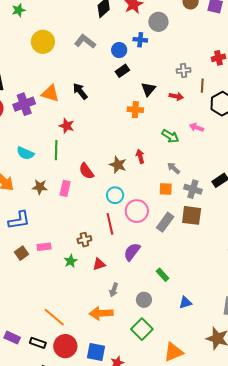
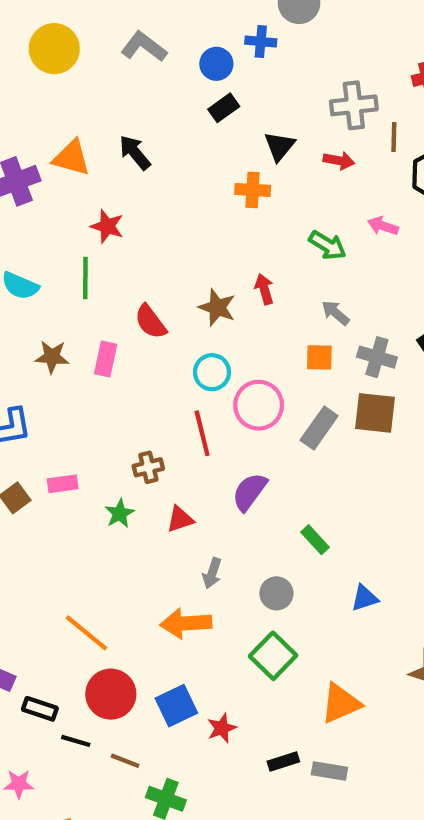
gray cross: (184, 71) -> (354, 105), size x1.5
black rectangle: (38, 343) -> (40, 709), moved
blue square: (96, 352) -> (176, 706), turned -36

